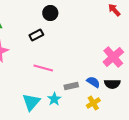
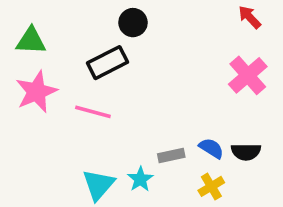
black rectangle: (36, 35) -> (107, 63), size x1.5
pink cross: (113, 57) -> (248, 75), moved
pink line: (43, 68) -> (93, 112), moved

